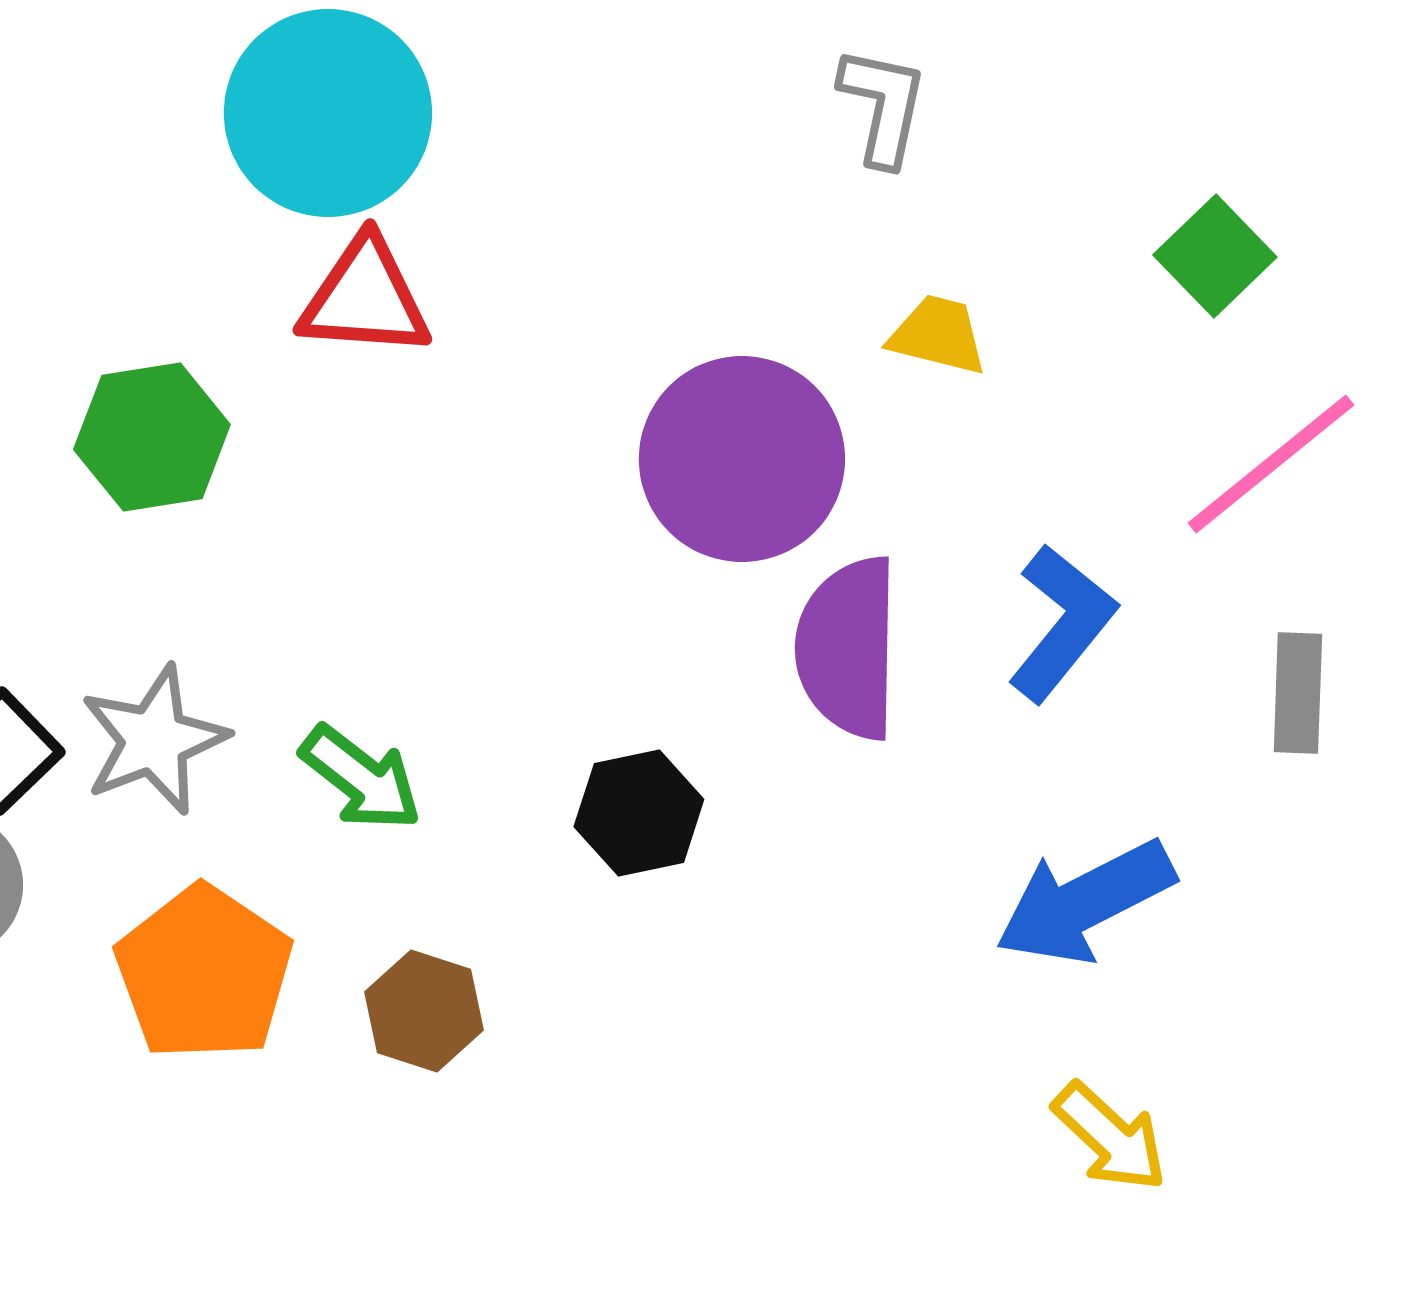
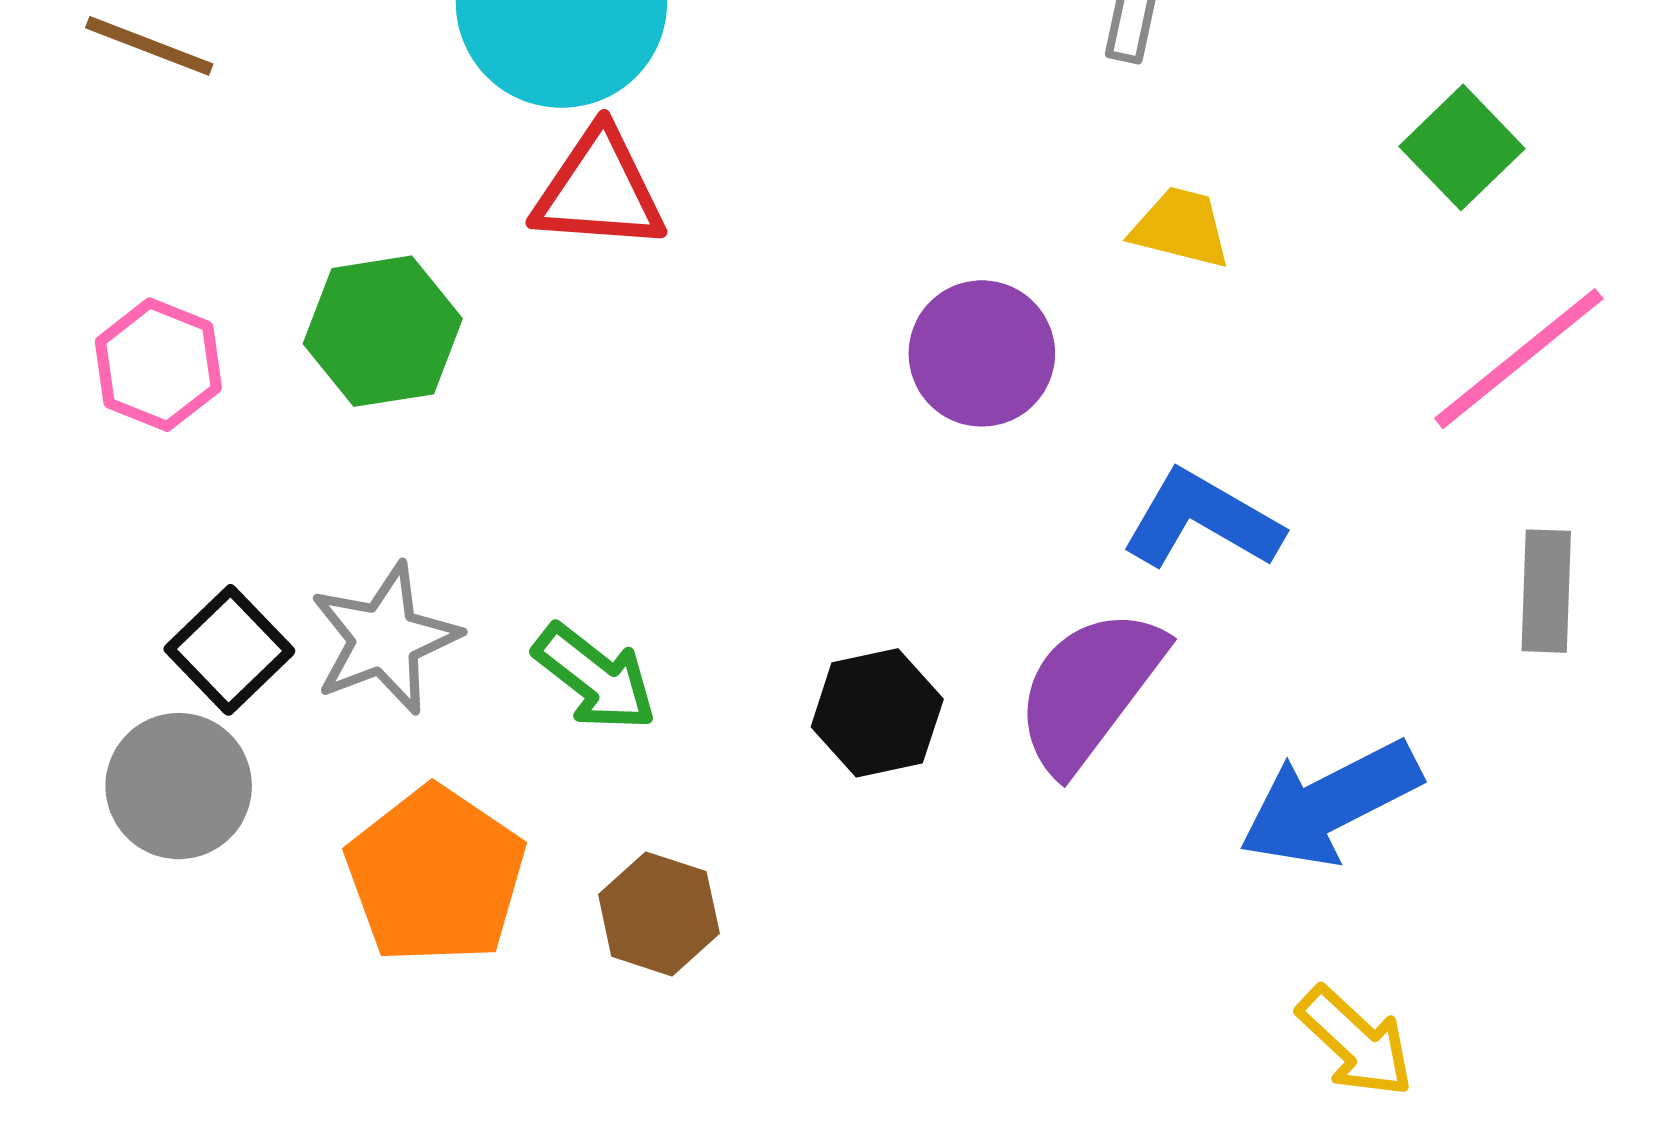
purple circle: (742, 459) -> (982, 353), size x0.7
blue L-shape: (1062, 623) -> (1202, 520), moved, turned -99
purple semicircle: (848, 648) -> (1089, 690), moved, turned 36

